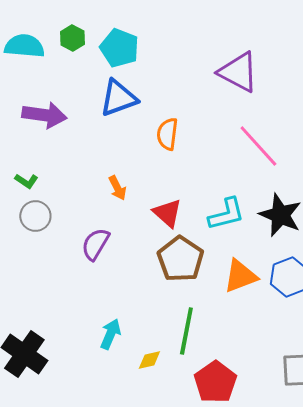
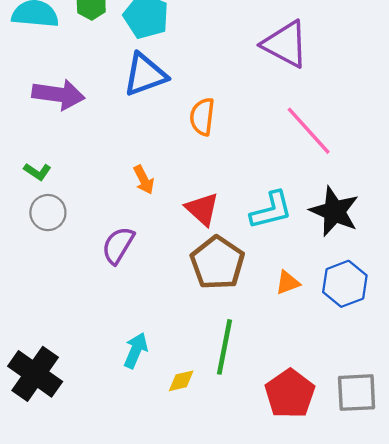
orange triangle: (240, 276) -> (288, 283), size x0.6
red pentagon: (215, 382) -> (290, 394), moved

